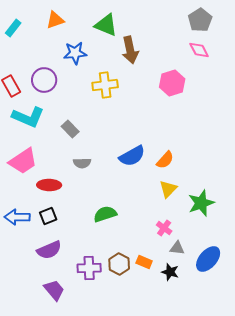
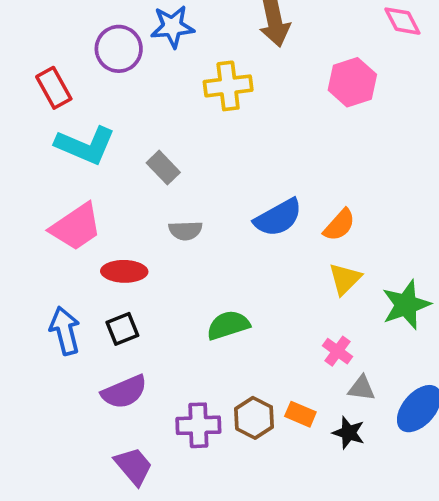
purple circle: (44, 80) -> (119, 49), moved
blue arrow: (17, 217) -> (65, 331), turned 75

